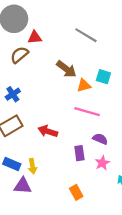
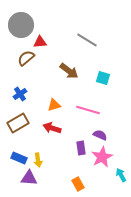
orange triangle: (84, 85) -> (54, 105), moved
pink star: (102, 163) -> (102, 157), size x1.5

